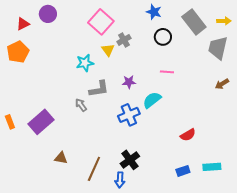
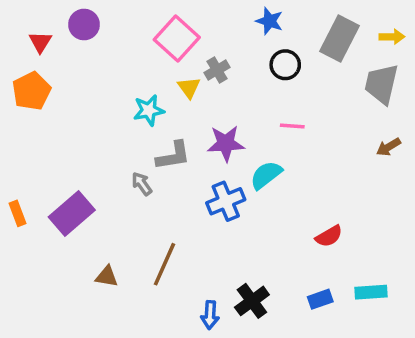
gray rectangle: (194, 22) -> (339, 38), turned 65
red triangle: (23, 24) -> (40, 42), turned -32
purple star: (129, 82) -> (226, 143), size x1.5
black cross: (130, 160) -> (252, 301), moved
brown line: (94, 169) -> (164, 264), moved

